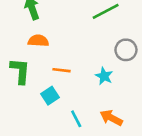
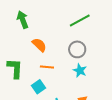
orange semicircle: (38, 41) -> (39, 45), moved, turned 42
gray circle: (126, 50) -> (77, 49), moved

